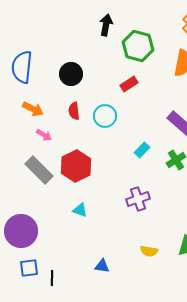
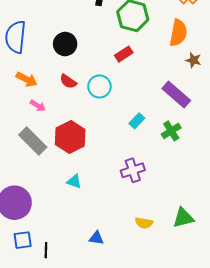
red semicircle: (74, 111) -> (68, 81), turned -48

